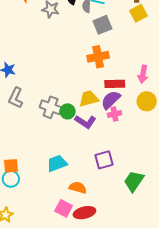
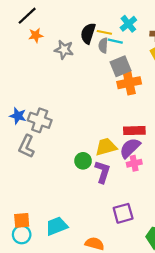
orange cross: (98, 57) -> (129, 83), moved
gray cross: (51, 107) -> (40, 120), moved
purple L-shape: (85, 122) -> (103, 172), turned -105
cyan trapezoid: (57, 163) -> (57, 226), moved

